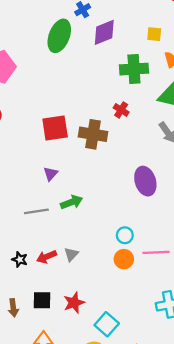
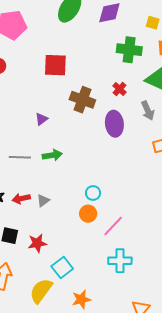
red cross: (121, 110) -> (120, 89), moved
red square: (55, 128) -> (55, 65), moved
purple triangle: (51, 174) -> (42, 119), moved
purple ellipse: (145, 181) -> (114, 124), moved
pink line: (156, 252) -> (113, 226), moved, turned -55

